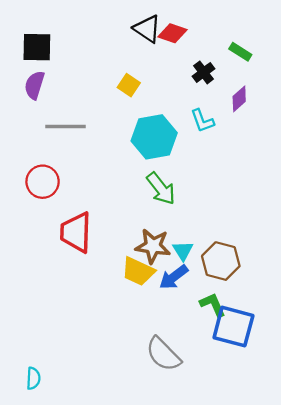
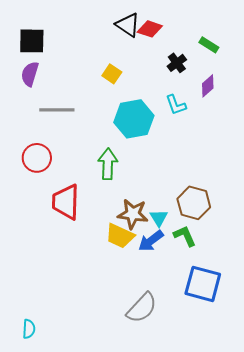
green arrow: (161, 189) -> (108, 164), moved, turned -140
brown hexagon: (221, 261) -> (194, 203), moved
green L-shape: (213, 305) -> (185, 236), moved
gray semicircle: (163, 354) -> (142, 308), turned -92

